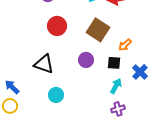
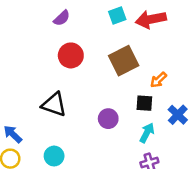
brown square: (98, 30) -> (124, 61), turned 30
purple circle: (86, 60) -> (108, 119), moved
cyan circle: (56, 95) -> (54, 156), moved

